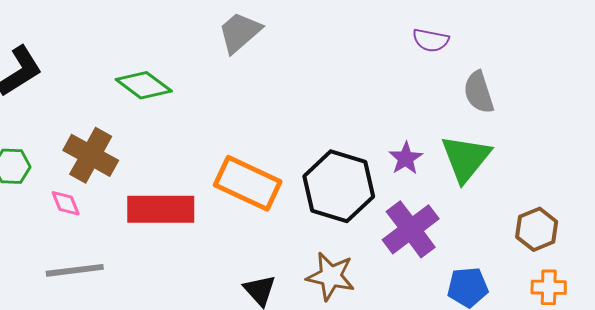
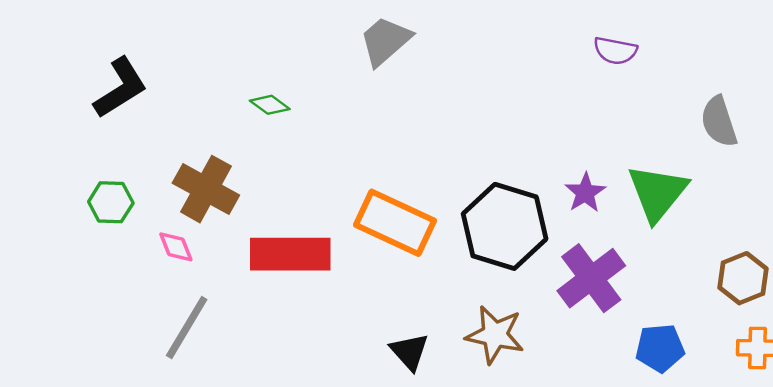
green diamond: (144, 85) -> (270, 105), size x0.6
gray semicircle: (479, 92) -> (719, 122), moved
gray line: (75, 270) -> (187, 328), turned -52

